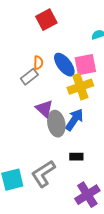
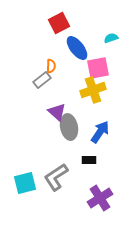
blue ellipse: (64, 65) -> (77, 48), moved
blue arrow: (74, 120) -> (100, 132), moved

